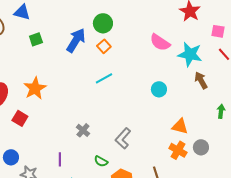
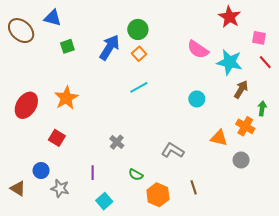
brown arrow: (201, 80) -> (241, 89), turned 60
green arrow: (221, 111) -> (262, 108), moved
red square: (20, 118) -> (57, 138), moved
gray L-shape: (123, 138) -> (173, 151), moved, turned 80
orange cross: (178, 150) -> (245, 126), moved

